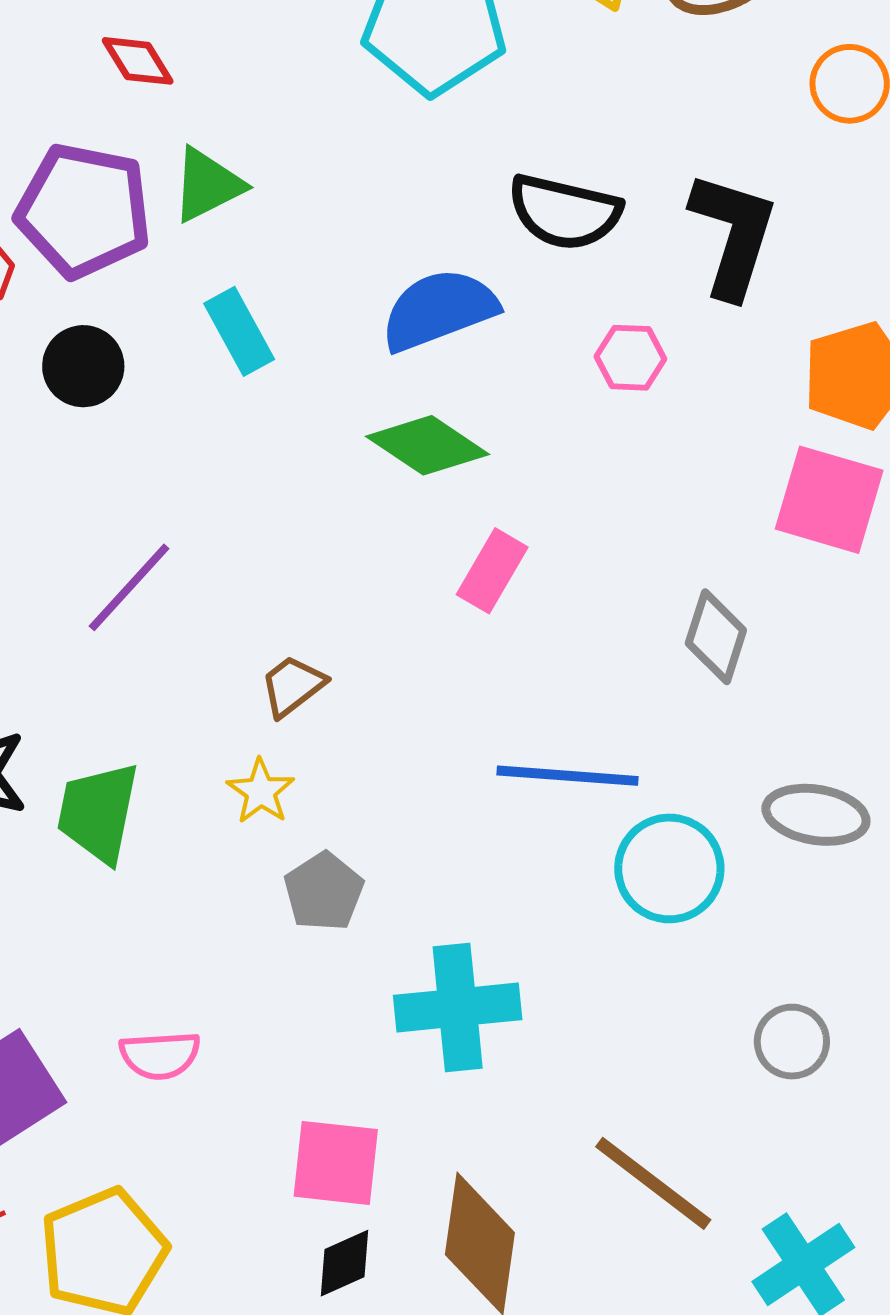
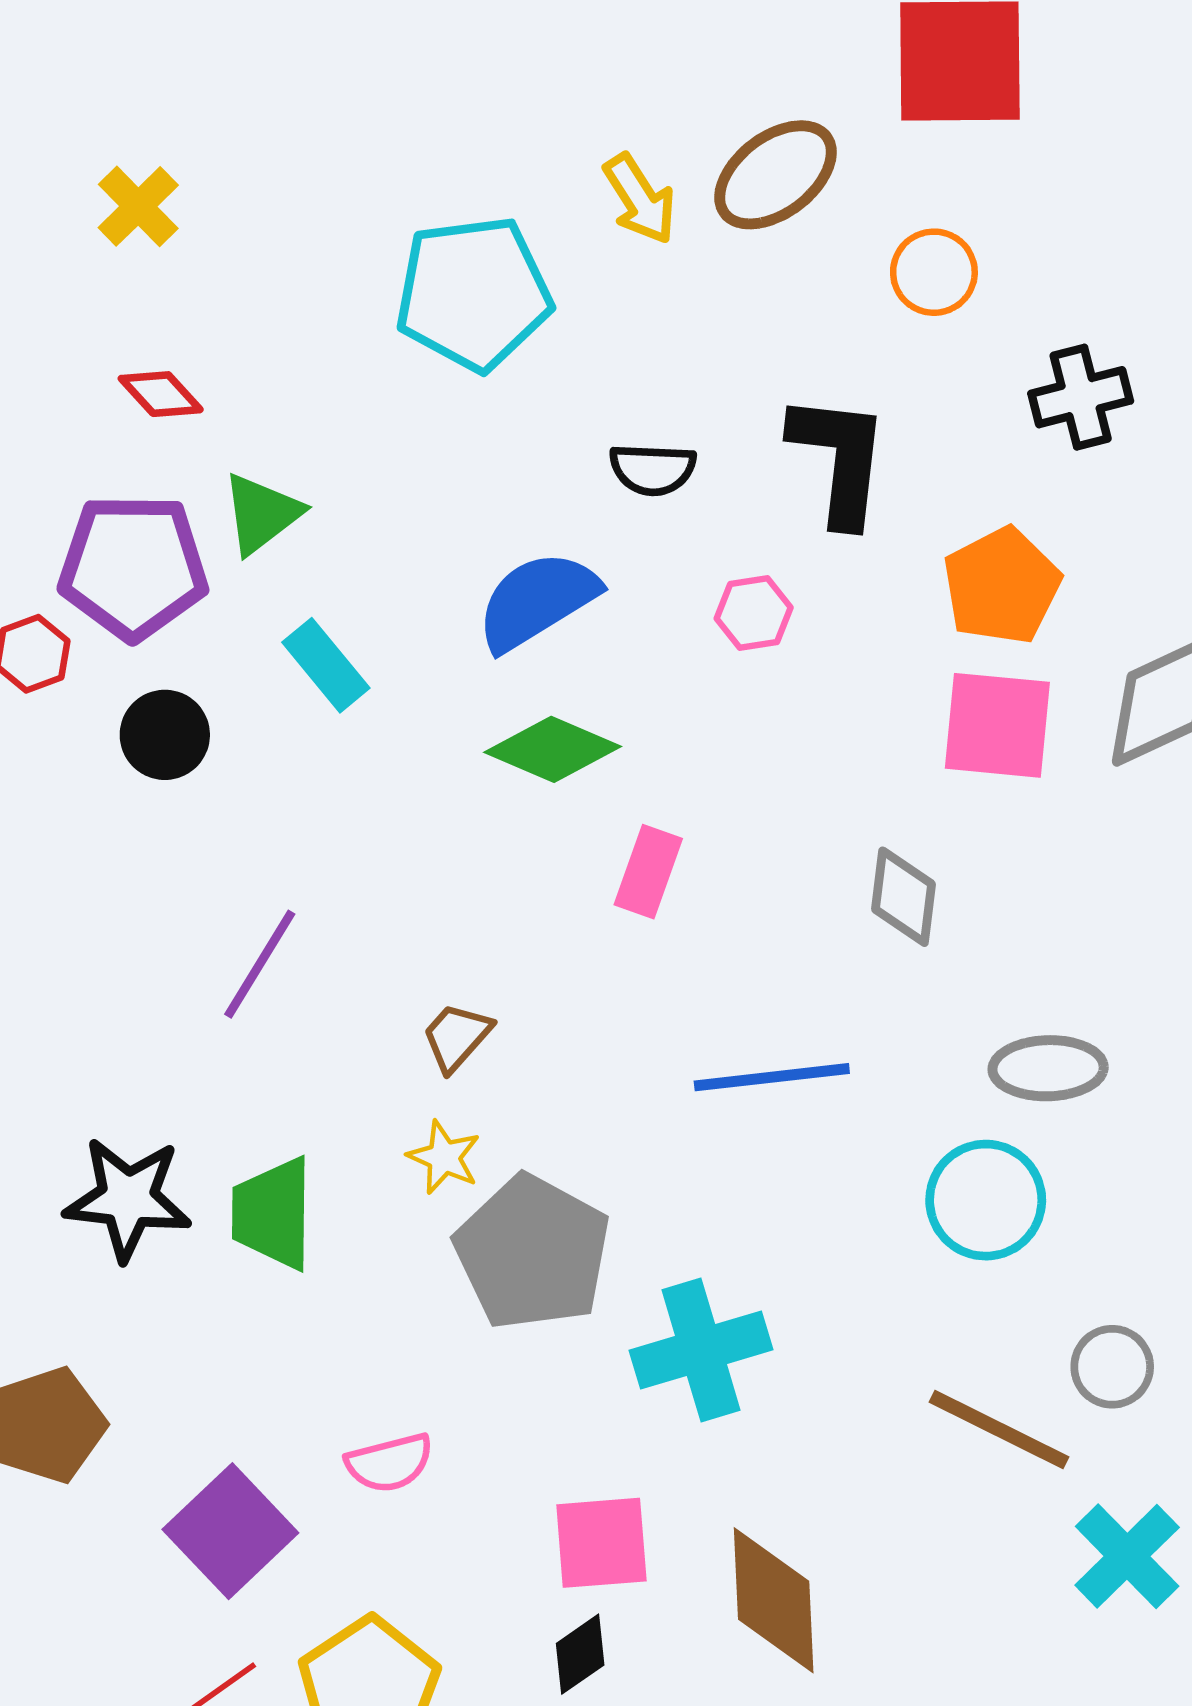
black semicircle: (565, 212) -> (653, 469), size x0.7
cyan circle: (669, 868) -> (986, 1200), moved
gray pentagon: (324, 892) -> (533, 1253), size x1.8
gray circle: (792, 1042) -> (1112, 1367), moved
brown line: (653, 1183) -> (999, 1430), moved
black diamond: (345, 1263) -> (580, 1654), moved

